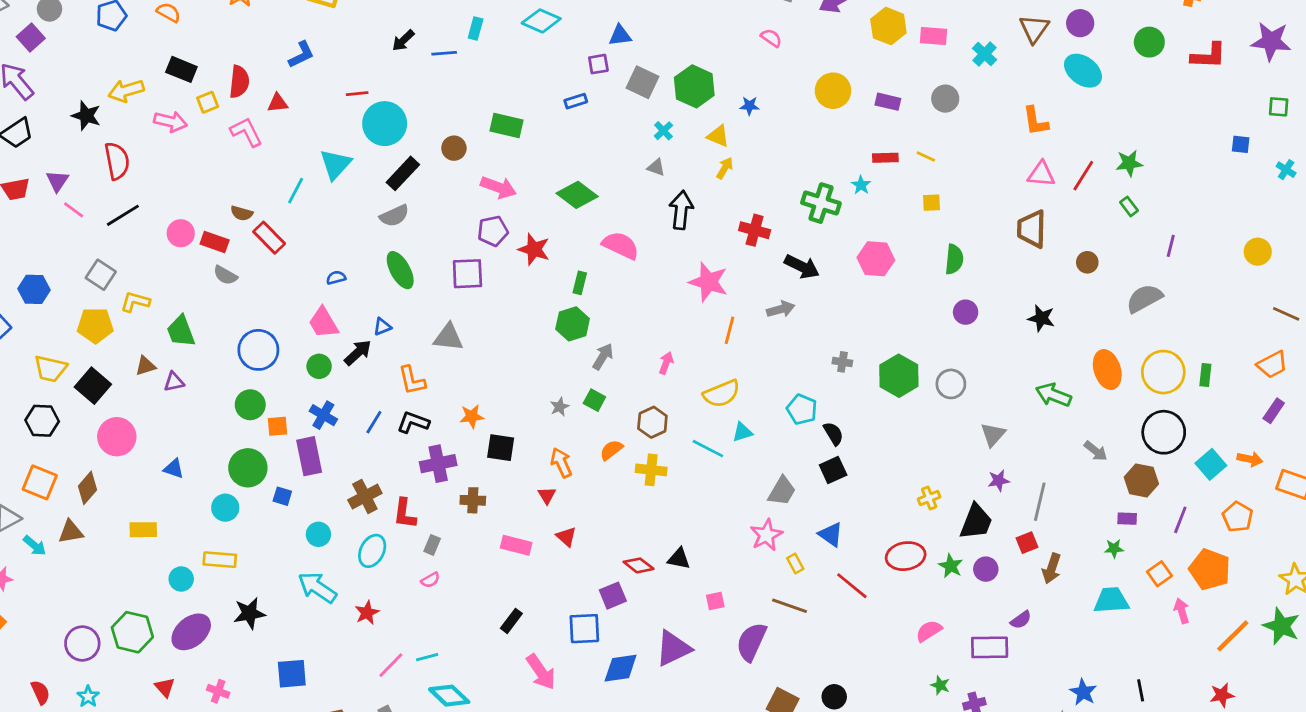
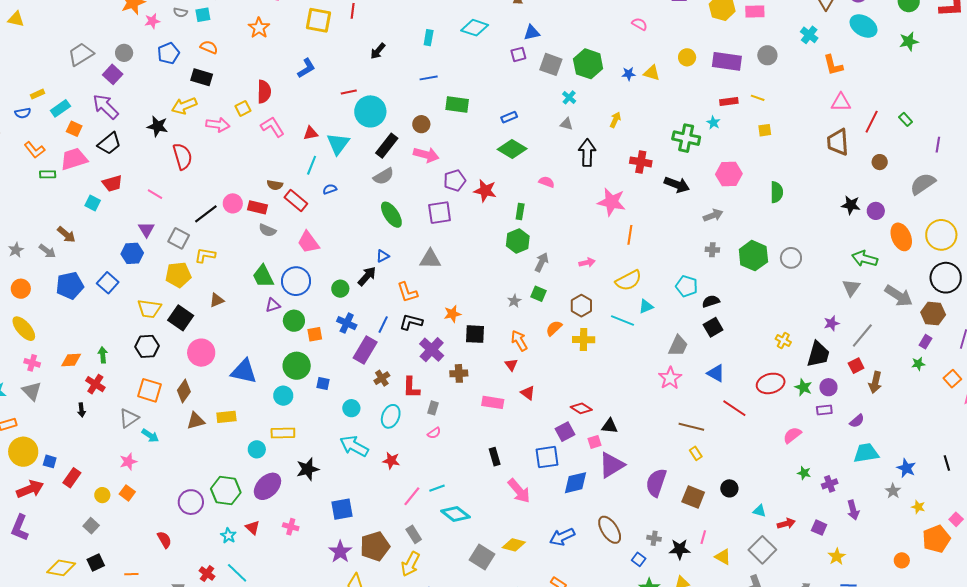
blue line: (444, 53) -> (429, 78), moved
cyan cross: (984, 54) -> (809, 35), moved
black rectangle: (181, 69) -> (202, 77), moved
yellow circle: (833, 91) -> (687, 57), size x0.7
blue rectangle: (576, 101) -> (509, 117), moved
purple rectangle: (888, 102) -> (727, 61), size x1.6
red triangle: (278, 103) -> (311, 133), moved
yellow triangle: (718, 136) -> (652, 73), moved
green star: (1129, 163) -> (909, 41), moved
red line: (1083, 176) -> (872, 122), moved
purple triangle: (57, 181) -> (146, 229), moved
pink arrow: (499, 187) -> (426, 155), moved
black line: (123, 215) -> (206, 214), moved
pink semicircle: (621, 245) -> (547, 182), size x0.6
green semicircle: (954, 259) -> (777, 192), moved
blue semicircle: (336, 278) -> (330, 189), moved
gray arrow: (781, 309) -> (713, 215), moved
purple circle: (966, 312) -> (876, 211), moved
pink trapezoid: (323, 323) -> (308, 242), moved
green trapezoid: (181, 331) -> (263, 276), moved
pink arrow: (666, 363) -> (587, 263), turned 63
purple triangle: (174, 382) -> (273, 305), moved
black semicircle: (833, 434) -> (711, 301), turned -72
gray triangle: (993, 434) -> (851, 288), moved
gray arrow: (1096, 451) -> (899, 296), size x1.6
purple rectangle: (309, 456) -> (365, 350), moved, turned 48
purple cross: (438, 464) -> (432, 350), turned -30
blue triangle: (174, 469) -> (244, 371), size x1.8
brown cross: (365, 497) -> (382, 378), size x0.7
yellow cross: (929, 498) -> (783, 341), turned -35
gray line: (1040, 502) -> (862, 336), turned 32
purple rectangle: (1127, 519) -> (926, 342), turned -56
brown triangle: (71, 532) -> (196, 421), moved
black triangle: (679, 559) -> (610, 426), moved
yellow rectangle: (795, 564) -> (696, 453), moved
cyan trapezoid: (1111, 600) -> (866, 453), moved
pink square: (715, 601) -> (595, 442), moved
red star: (367, 613) -> (391, 461), turned -30
black rectangle: (511, 621) -> (495, 457), turned -48
purple semicircle: (751, 642) -> (656, 483), moved
purple rectangle: (990, 647) -> (824, 410), moved, size x0.6
cyan star: (88, 697) -> (228, 536), moved

